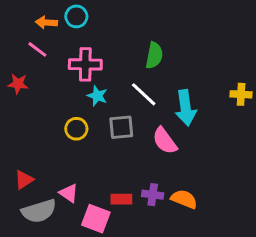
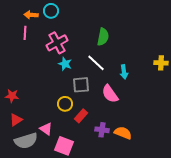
pink line: (37, 49) -> (25, 33), turned 56
pink cross: (85, 64) -> (57, 43), turned -30
red star: (18, 84) -> (12, 96), moved
cyan arrow: (186, 108) -> (124, 72), size x0.6
yellow circle: (76, 129) -> (65, 104), moved
red rectangle: (121, 199) -> (81, 116), moved, turned -48

